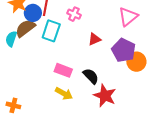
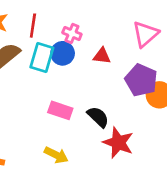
blue circle: (33, 13) -> (63, 53), moved
red triangle: (95, 39) -> (102, 56), moved, turned 32
yellow arrow: (64, 93) -> (56, 155), moved

